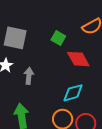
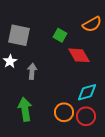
cyan diamond: (73, 93) -> (87, 92), moved

